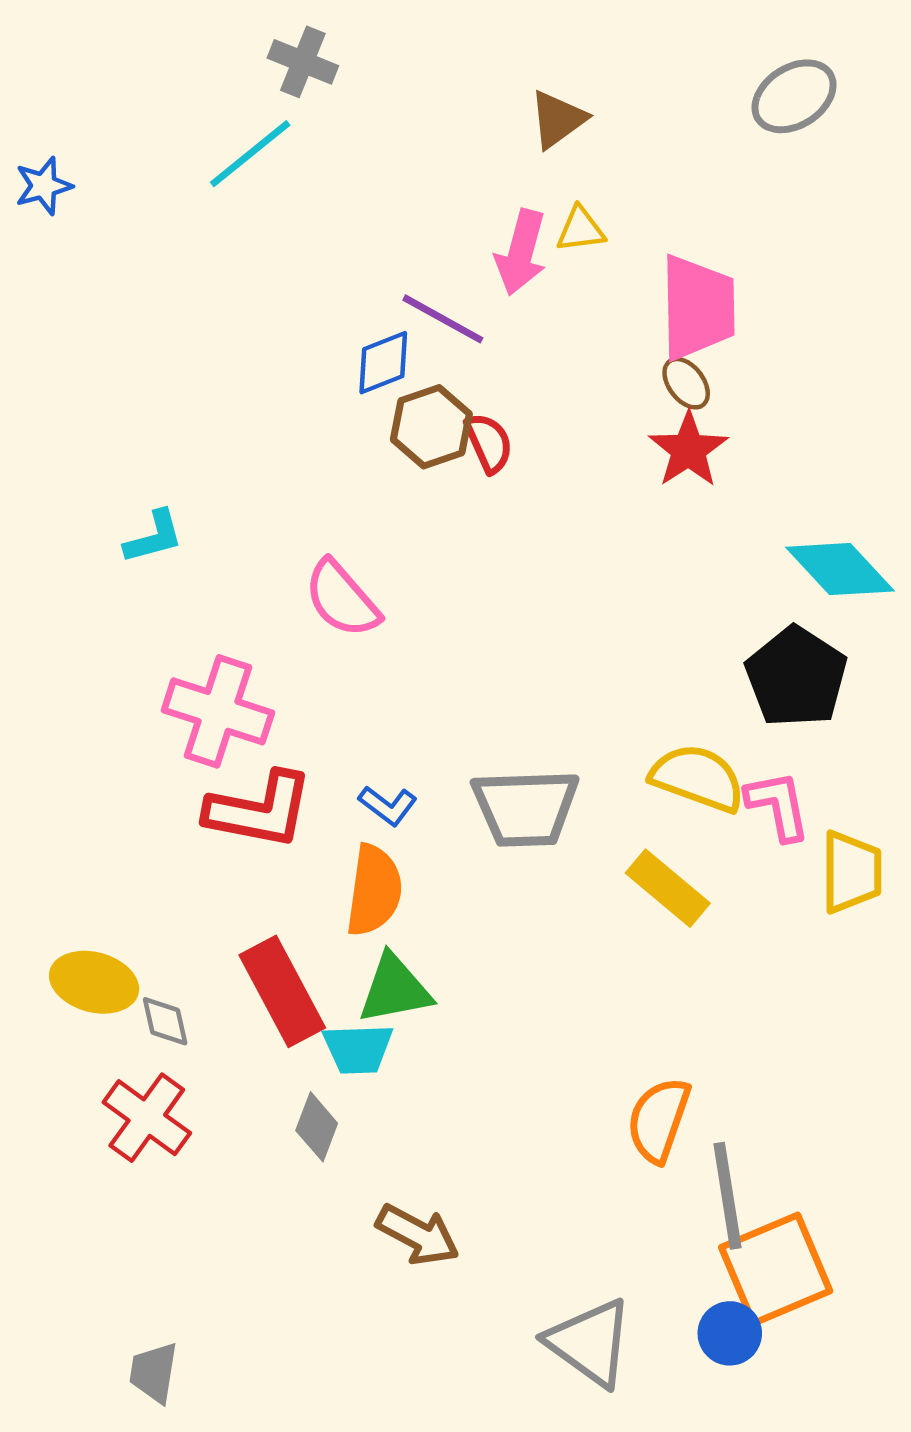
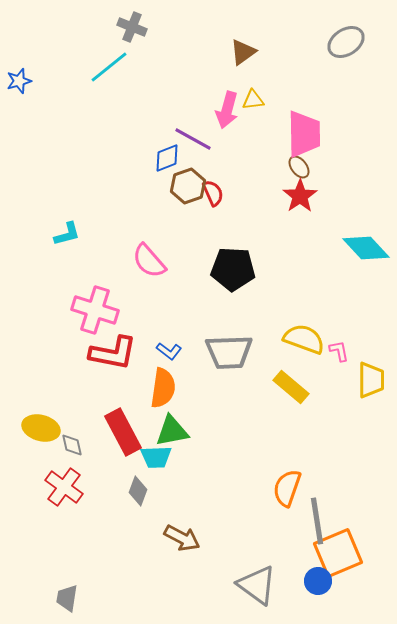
black pentagon: (796, 677) -> (233, 269), moved, turned -30
pink L-shape: (778, 806) -> (339, 351), size x0.7

